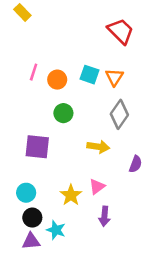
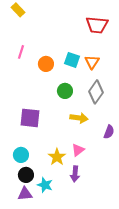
red trapezoid: (121, 31) -> (97, 25), turned 140
pink line: (34, 72) -> (21, 52), moved
green circle: (63, 113) -> (65, 91), moved
purple arrow: (104, 216) -> (75, 174), moved

